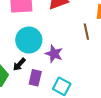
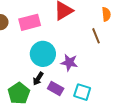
purple rectangle: (35, 78) -> (56, 89), turned -63

